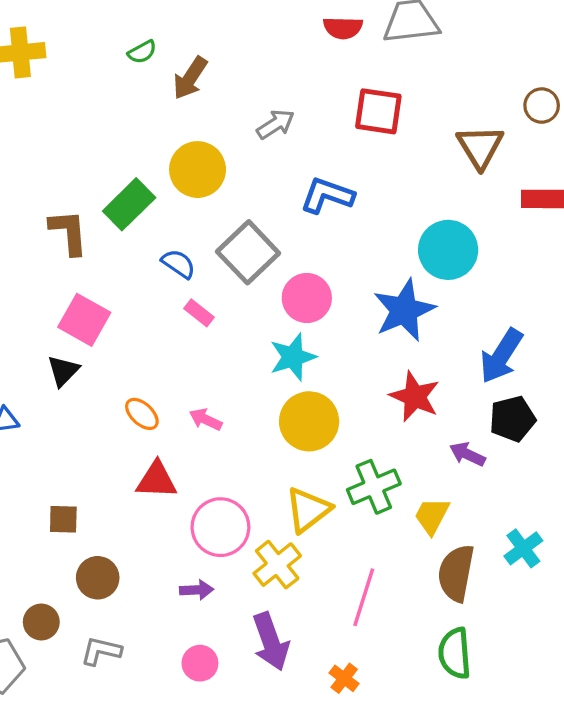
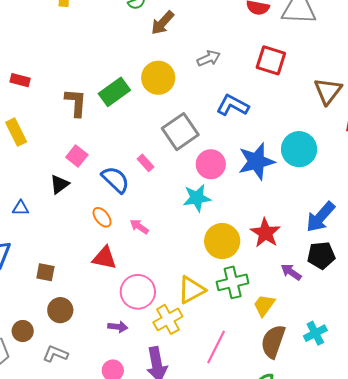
blue semicircle: (178, 264) -> (115, 180), moved, size x1.4
blue star: (404, 310) -> (256, 161), moved
pink square: (84, 320) -> (77, 156), size x0.7
yellow circle: (309, 421) -> (222, 241), moved

